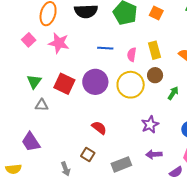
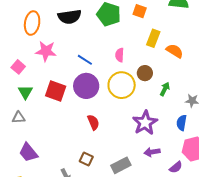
pink square: (29, 40) -> (18, 67), moved
blue line: (105, 48) -> (85, 60), moved, turned 35
yellow rectangle: (154, 50) -> (153, 38), moved, turned 42
gray triangle: (42, 105) -> (18, 118), moved
purple star: (150, 125) -> (145, 123), size x1.4
red semicircle: (99, 128) -> (93, 122), moved, turned 35

